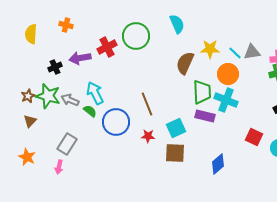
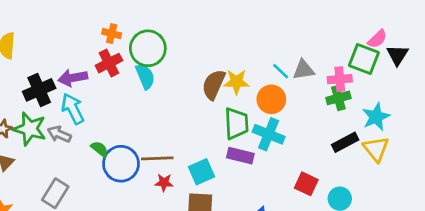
cyan semicircle: (177, 24) -> (145, 76), moved
orange cross: (66, 25) -> (112, 34), moved
yellow star: (210, 49) -> (236, 82), moved
black cross: (55, 67) -> (39, 90), size x1.6
cyan arrow: (95, 93) -> (73, 109), moved
brown line: (147, 104) -> (157, 158), moved, turned -70
green semicircle: (90, 111) -> (100, 149), moved

